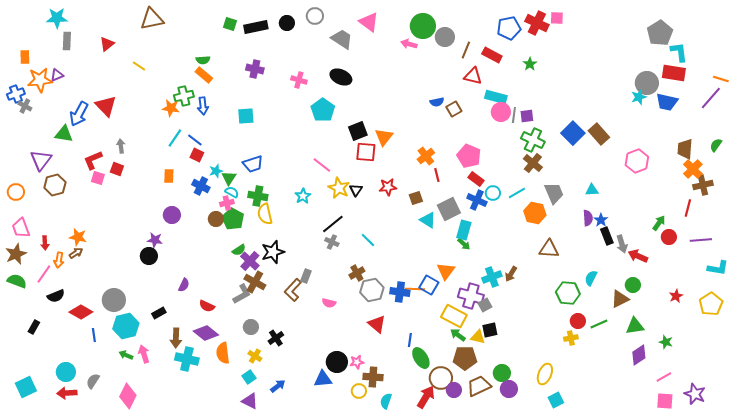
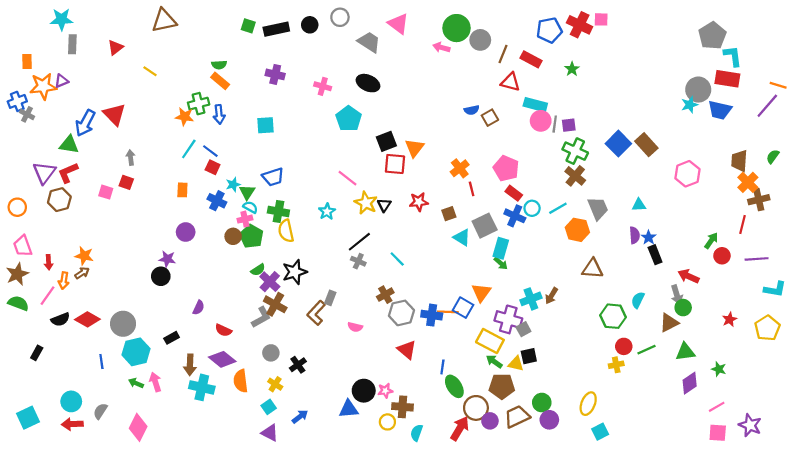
red L-shape: (93, 160) -> (68, 173), moved
gray arrow: (622, 244) -> (677, 295), moved
red diamond: (81, 312) -> (87, 319), moved

